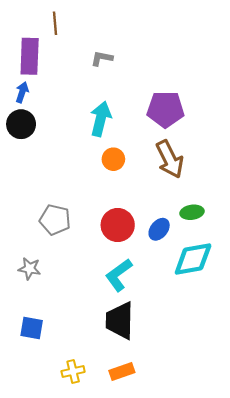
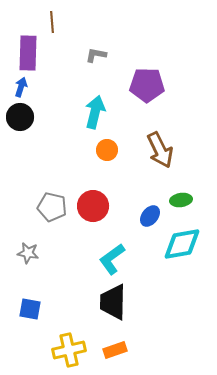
purple pentagon: (165, 109) -> (147, 85), moved
red circle: (118, 225) -> (93, 206), moved
yellow cross: (73, 372) -> (69, 350), size x1.5

